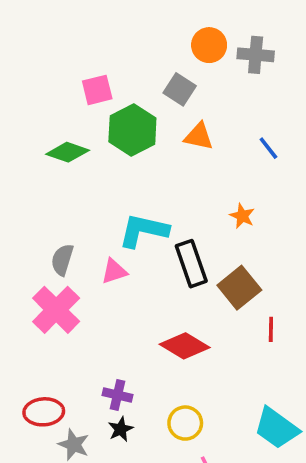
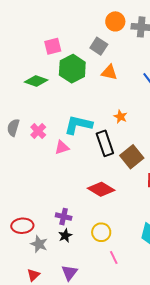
orange star: (242, 216) -> (120, 117), moved
gray semicircle: (62, 260) -> (13, 128), moved
pink cross: (56, 310) -> (38, 131), moved, size x0.6

